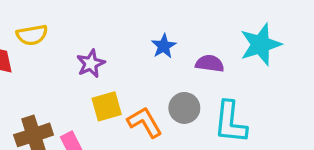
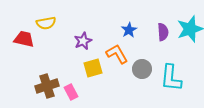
purple semicircle: (210, 64) -> (163, 32), moved, turned 78
orange L-shape: (145, 122) -> (117, 54), moved

